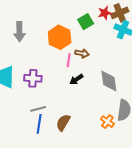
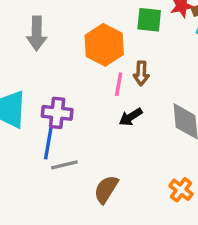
green square: (86, 22) -> (149, 20), turned 35
brown arrow: (82, 53) -> (141, 73), turned 80
blue line: (39, 124) -> (48, 143), moved

